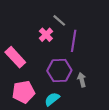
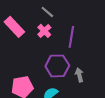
gray line: (59, 20) -> (47, 12), moved
pink rectangle: (15, 57) -> (14, 27), moved

